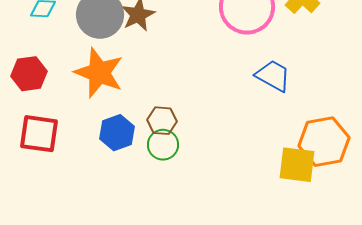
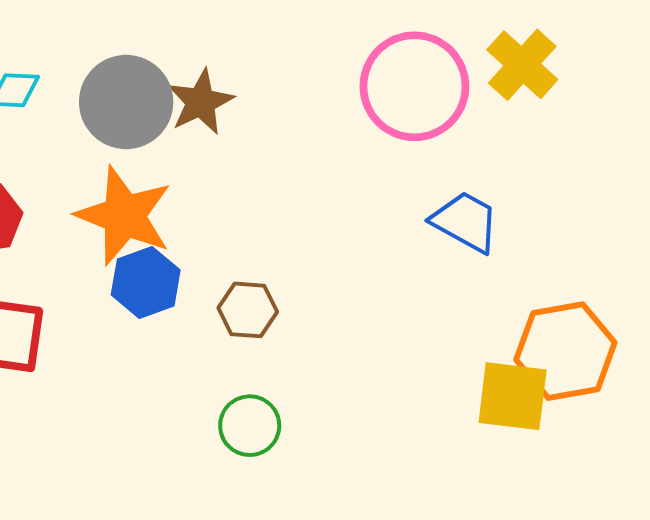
blue hexagon: (117, 133) -> (146, 282), moved
green circle: (163, 145) -> (250, 426), moved

